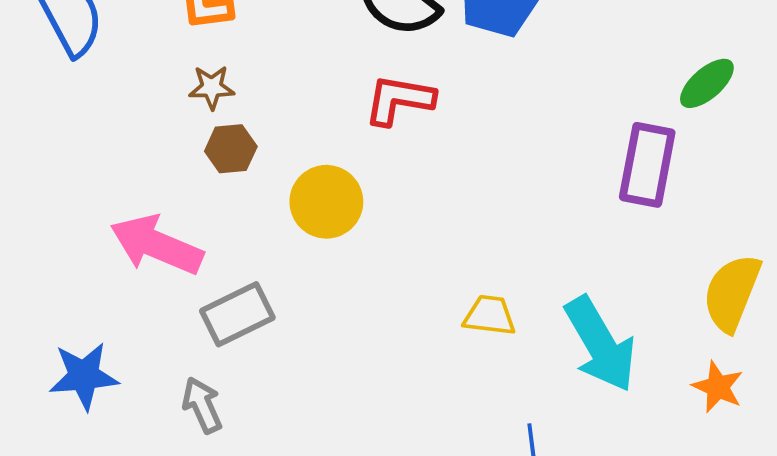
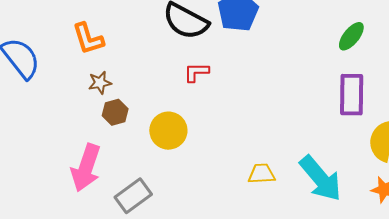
red L-shape: (399, 100) -> (196, 72), size x0.7
purple rectangle: (647, 165) -> (352, 95), moved
pink arrow: (157, 245) -> (86, 168), turned -84

